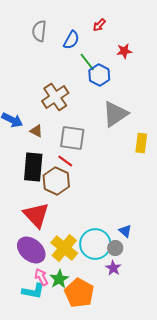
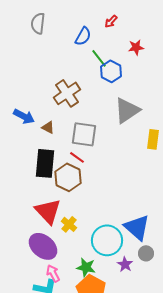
gray semicircle: (39, 31) -> (38, 23), moved
blue triangle: (125, 231) -> (137, 227), size x2.0
yellow cross: (64, 248) -> (69, 224), moved, size x0.6
gray circle: (115, 248) -> (146, 253), moved
green star: (59, 279) -> (86, 267), moved, turned -30

